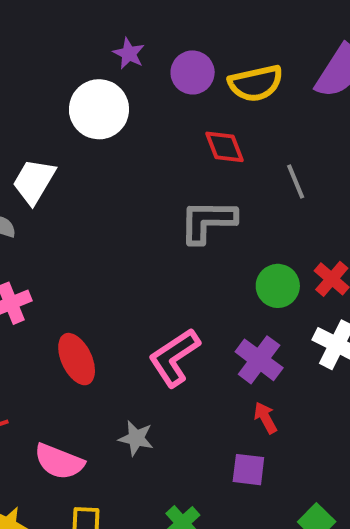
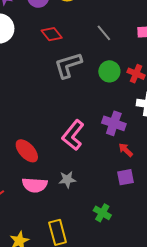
red diamond: (224, 147) -> (52, 34), moved
green circle: (278, 286) -> (109, 71), moved
pink semicircle: (59, 462) -> (35, 185), moved

